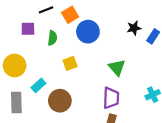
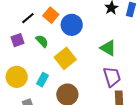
green semicircle: (52, 38) -> (42, 41), turned -32
yellow square: (70, 63) -> (65, 58), size x1.5
cyan rectangle: (38, 85) -> (42, 80), moved

